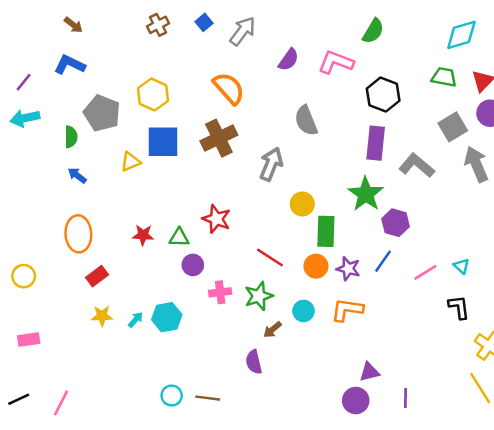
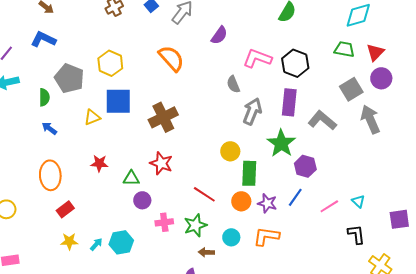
pink L-shape: (336, 62) -> (257, 58), moved
gray semicircle: (306, 121) -> (233, 84), size x0.7
brown cross: (219, 138) -> (163, 117), moved
gray arrow: (271, 164) -> (252, 111), moved
red star: (143, 235) -> (99, 163), moved
brown arrow: (272, 330) -> (206, 252), turned 42

